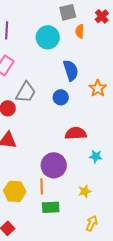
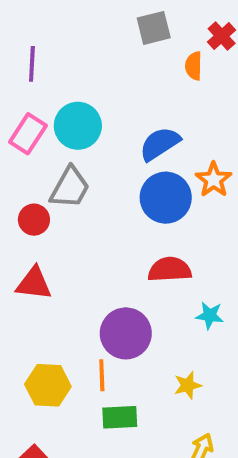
orange semicircle: (80, 31) -> (194, 66), moved
cyan circle: (48, 37) -> (78, 126), moved
blue semicircle: (71, 70) -> (160, 144), turned -105
blue circle: (61, 97) -> (166, 198), moved, size x1.6

